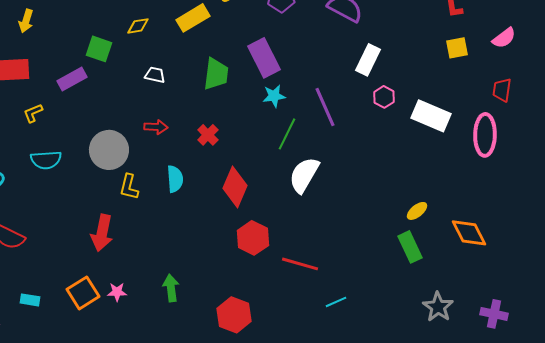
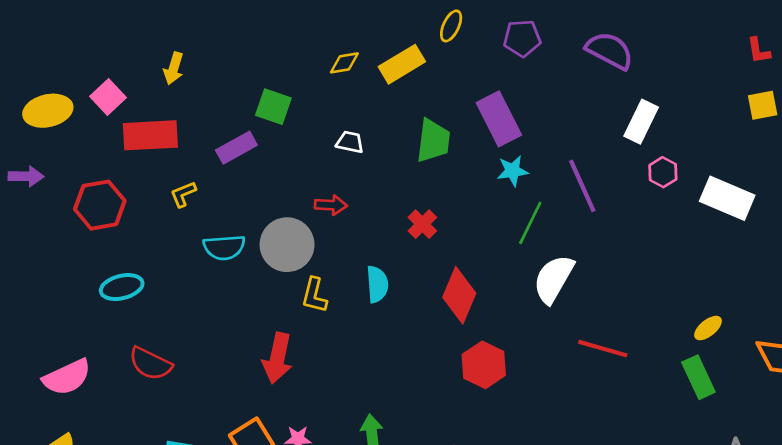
yellow diamond: (138, 26) -> (344, 63), moved
red arrow: (156, 127) -> (331, 205), moved
cyan semicircle: (46, 160) -> (224, 247), moved
red line: (300, 264) -> (603, 349), moved

